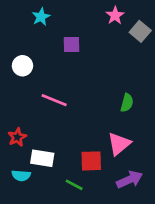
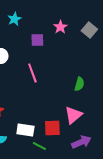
pink star: (115, 15) -> (60, 27), moved
pink line: (54, 100) -> (32, 73), moved, turned 48
white rectangle: (42, 158) -> (25, 130), moved

